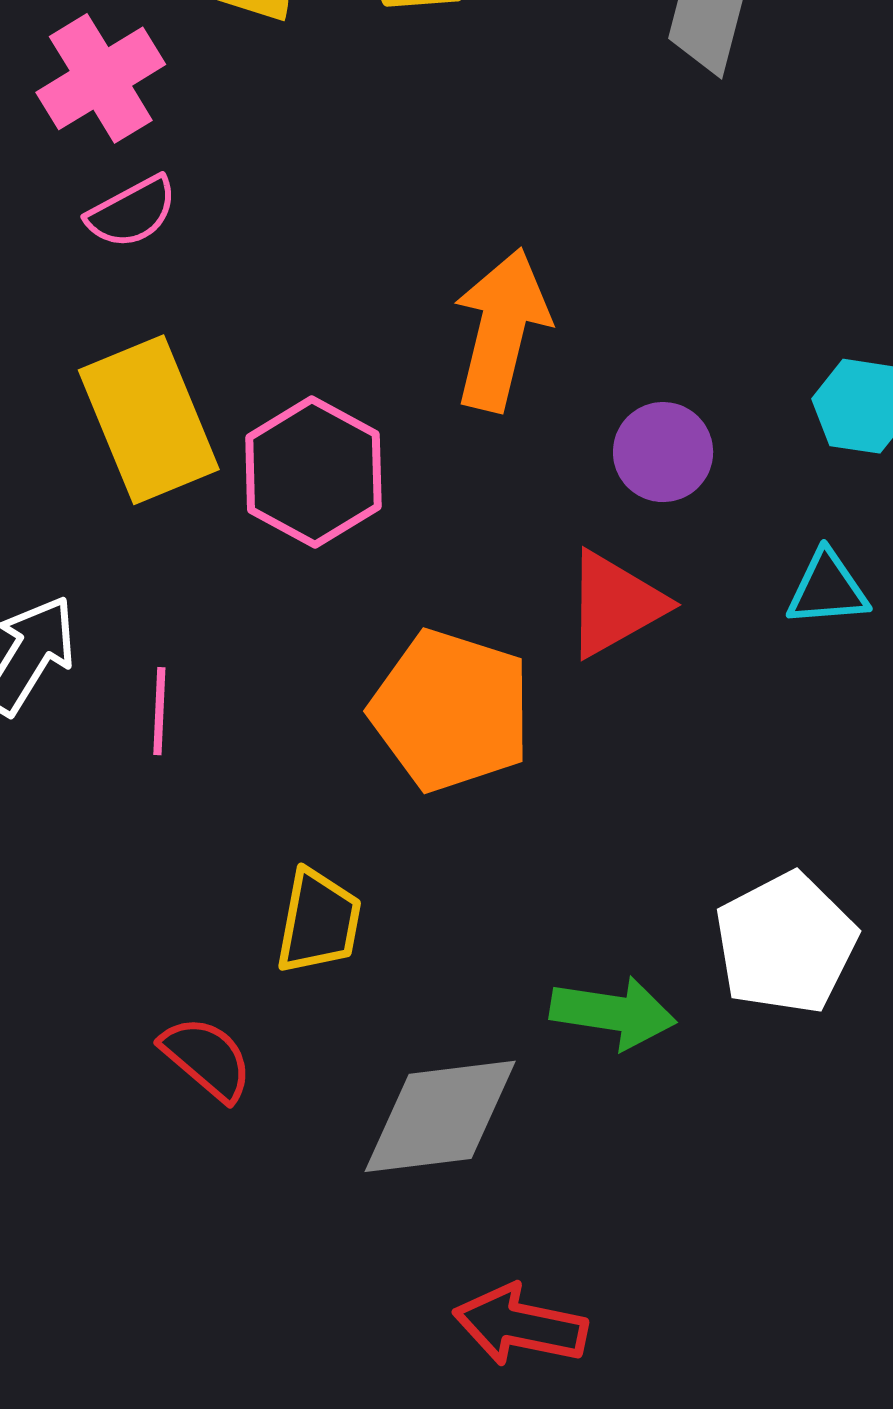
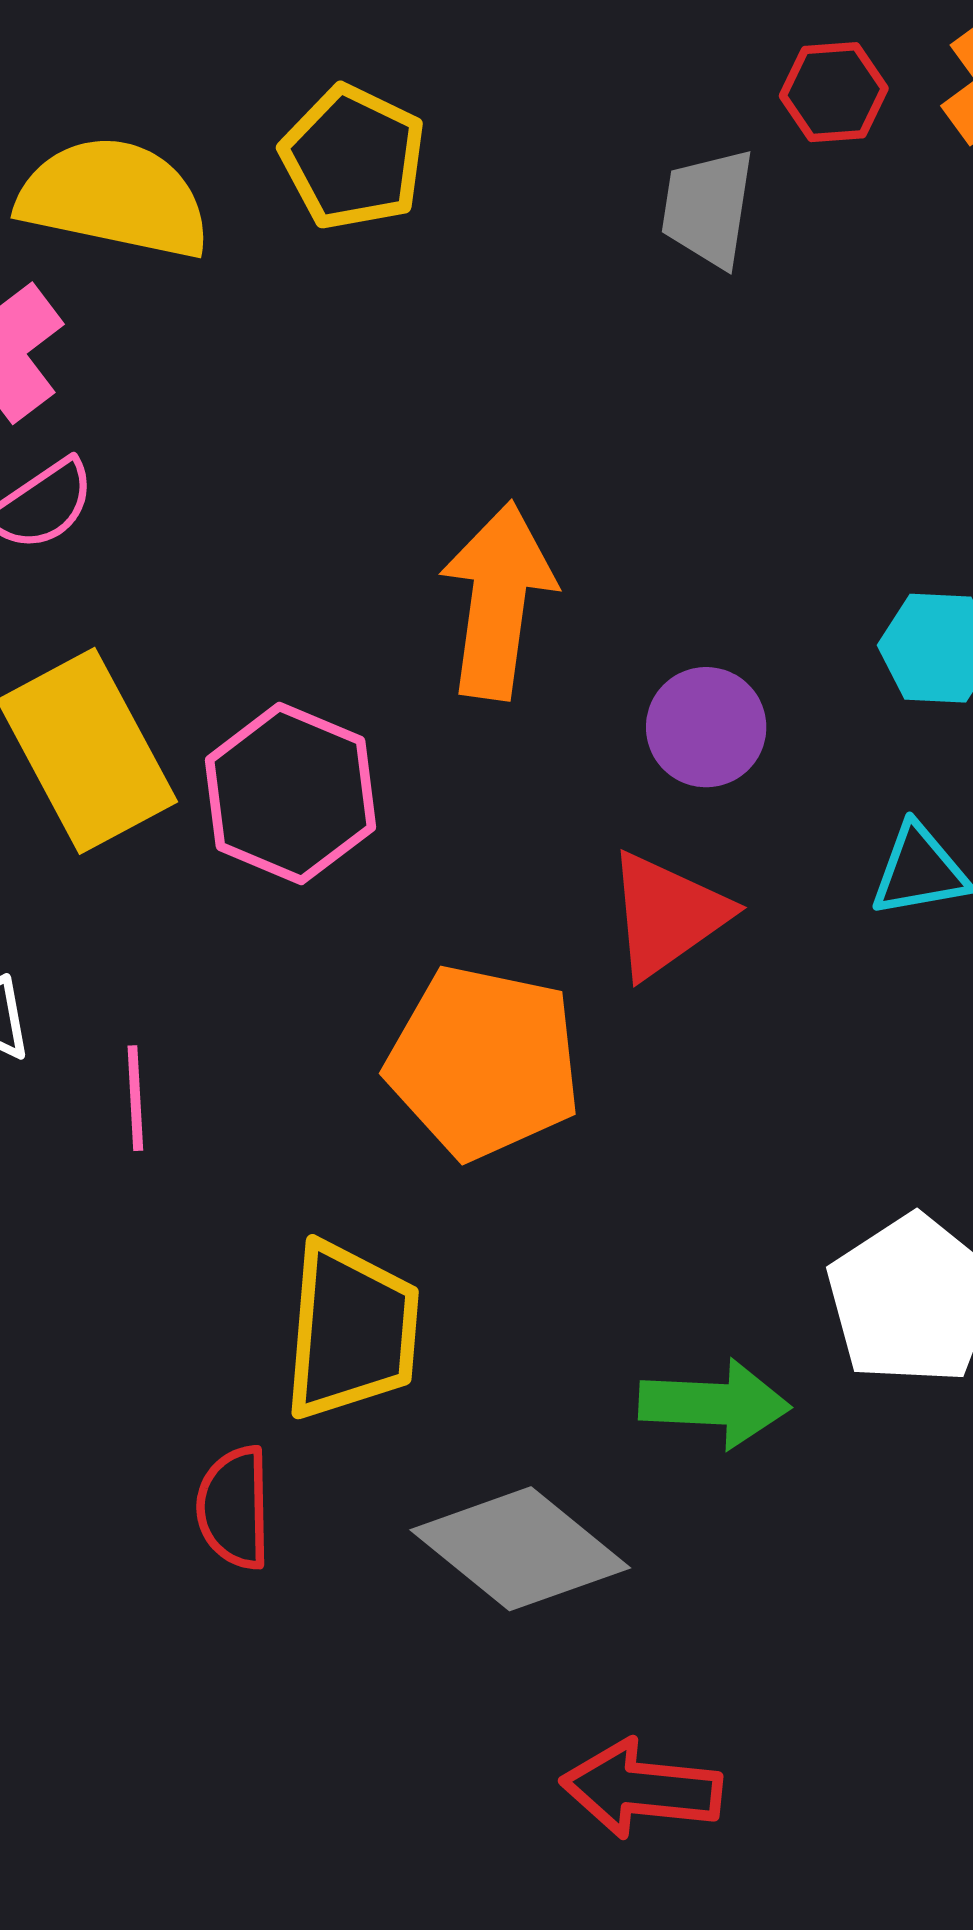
yellow trapezoid: (319, 922) -> (351, 1331), size x1.4
red semicircle: (207, 1058) -> (234, 1508), turned -126
gray diamond: (440, 1116) -> (520, 1549), turned 52

